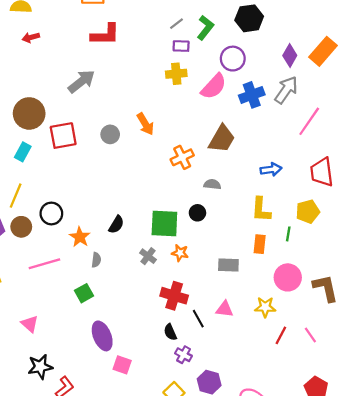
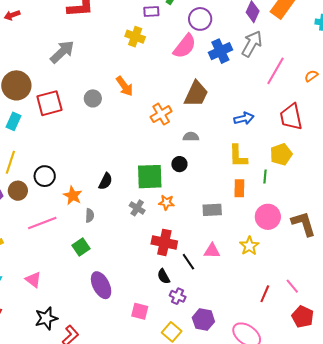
yellow cross: (176, 74) -> (135, 37), moved, turned 30
yellow star: (265, 307) -> (249, 246), turned -30
red line: (281, 335) -> (265, 294), moved
pink line: (310, 335) -> (292, 286), moved
pink square: (122, 365) -> (140, 311), moved

